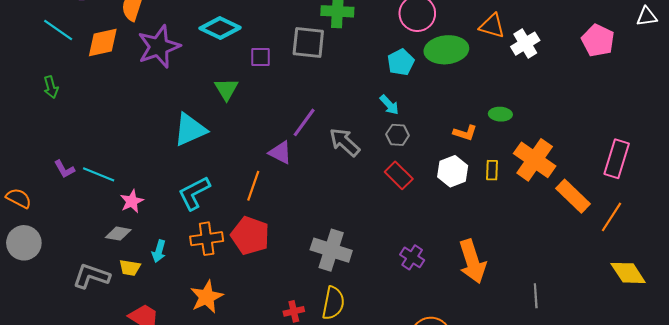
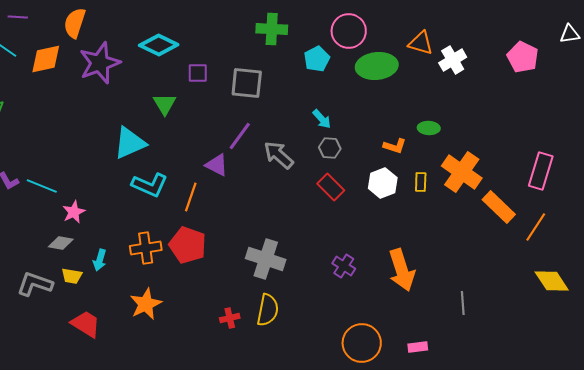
gray square: (308, 42) -> (247, 83), moved
cyan pentagon: (401, 62) -> (317, 59), moved
cyan L-shape: (194, 193) -> (150, 185), moved, turned -129

